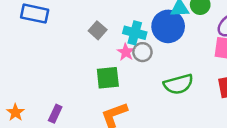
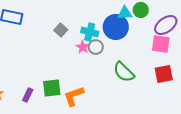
green square: (108, 78) -> (52, 88), moved
green semicircle: (178, 84) -> (124, 72), turned 60

